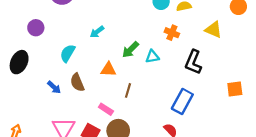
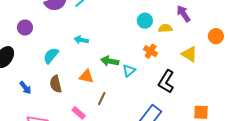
cyan arrow: (97, 32) -> (81, 40), turned 40
green arrow: (130, 50) -> (110, 61), turned 48
cyan triangle: (152, 57) -> (129, 71), turned -40
blue arrow: (54, 87) -> (25, 88), moved

